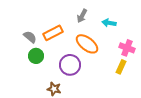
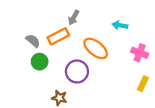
gray arrow: (82, 16) -> (74, 18), moved
yellow rectangle: (121, 67) -> (143, 84), moved

